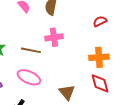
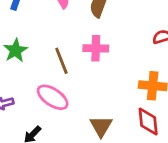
brown line: (31, 50) -> (61, 61), turned 48

